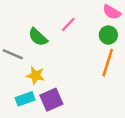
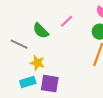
purple square: (51, 100) -> (50, 84), turned 30

